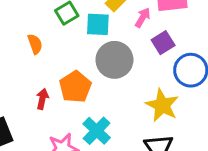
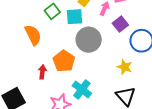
orange semicircle: (35, 44) -> (33, 35), size x1.5
yellow star: (162, 105) -> (125, 67), size x0.7

